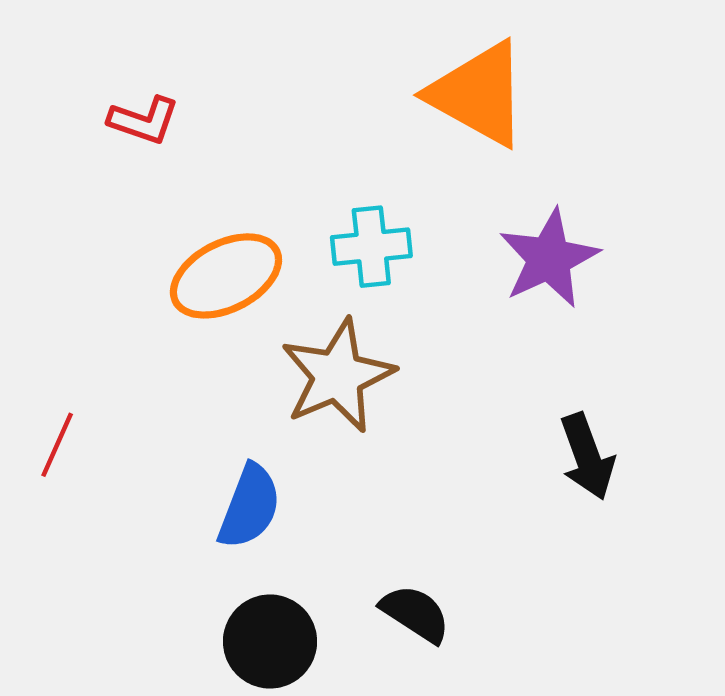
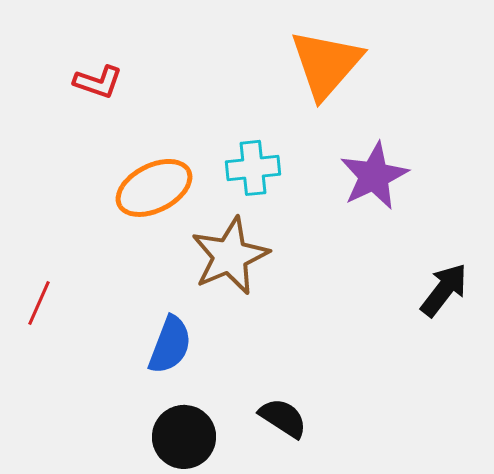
orange triangle: (478, 94) -> (326, 64), turned 42
black arrow: (587, 457) -> (444, 290), moved, turned -122

